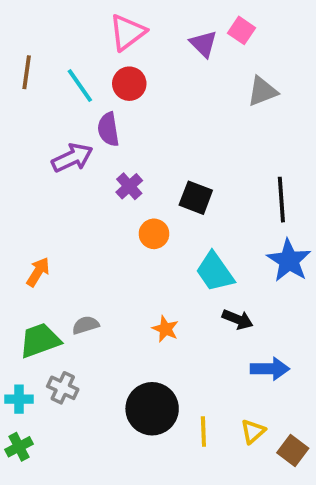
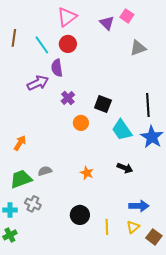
cyan trapezoid: (215, 272) -> (122, 130), moved
blue arrow: (270, 369) -> (139, 206), moved
black circle: (152, 409) -> (80, 215), size x0.7

